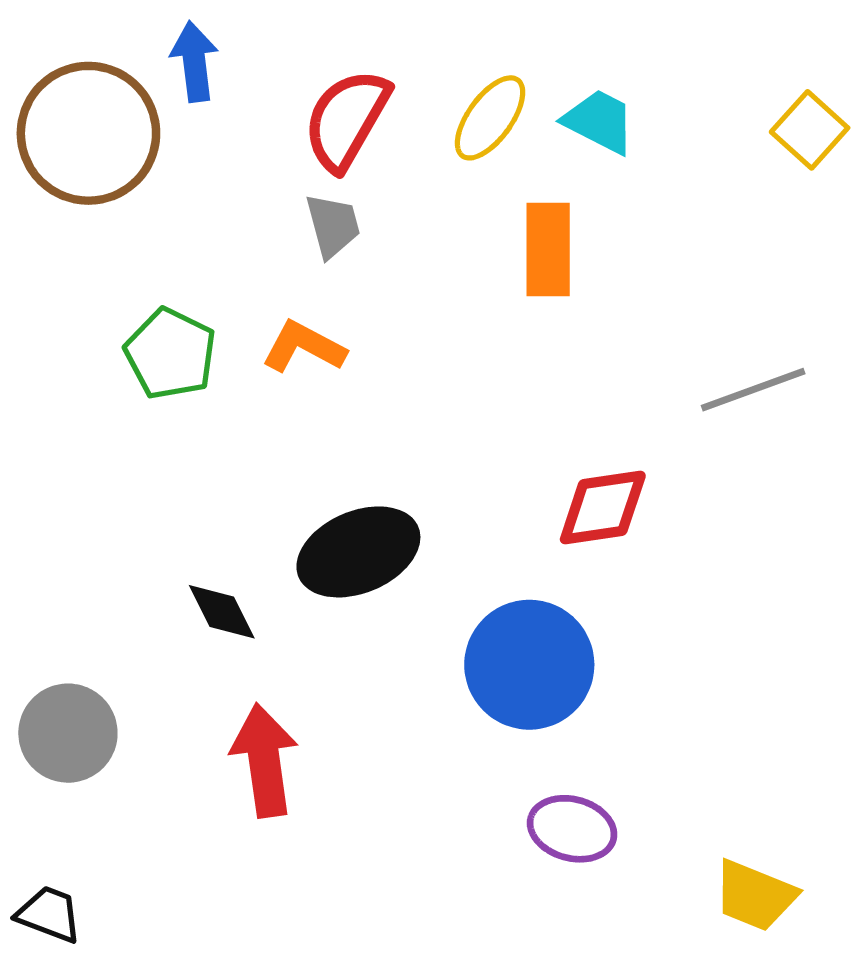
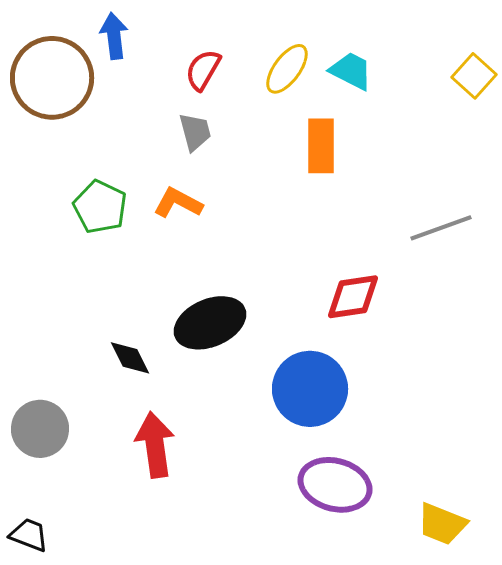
red semicircle: (346, 120) -> (203, 70), size x0.7
purple ellipse: (572, 829) -> (335, 485), size x1.4

